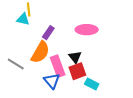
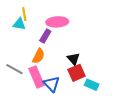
pink ellipse: (87, 30) -> (57, 22), moved
orange semicircle: (40, 52) -> (38, 56), size x0.7
pink rectangle: (58, 66) -> (37, 77), moved

